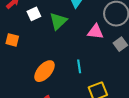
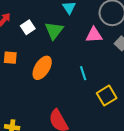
orange ellipse: (45, 71) -> (42, 68), moved

